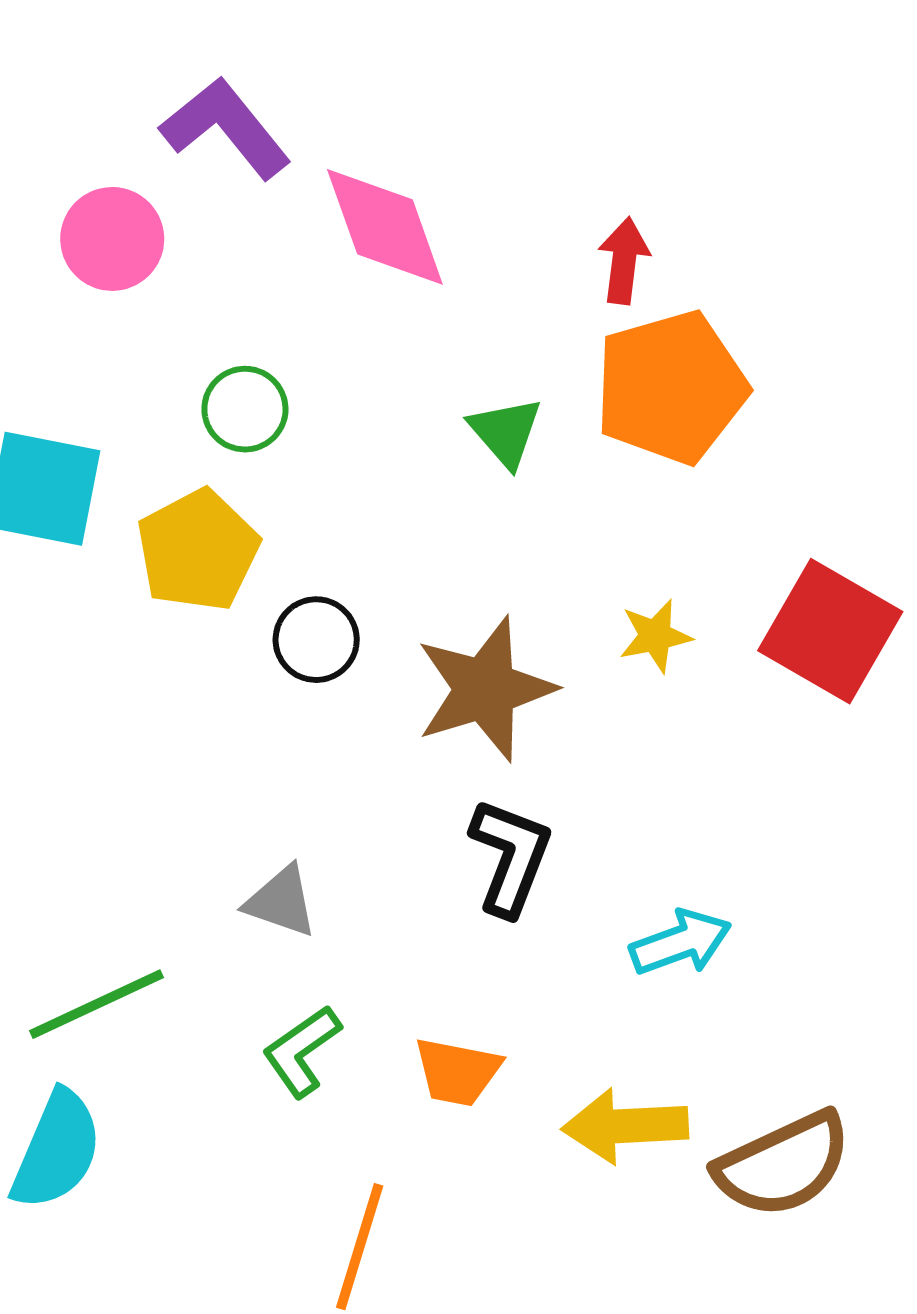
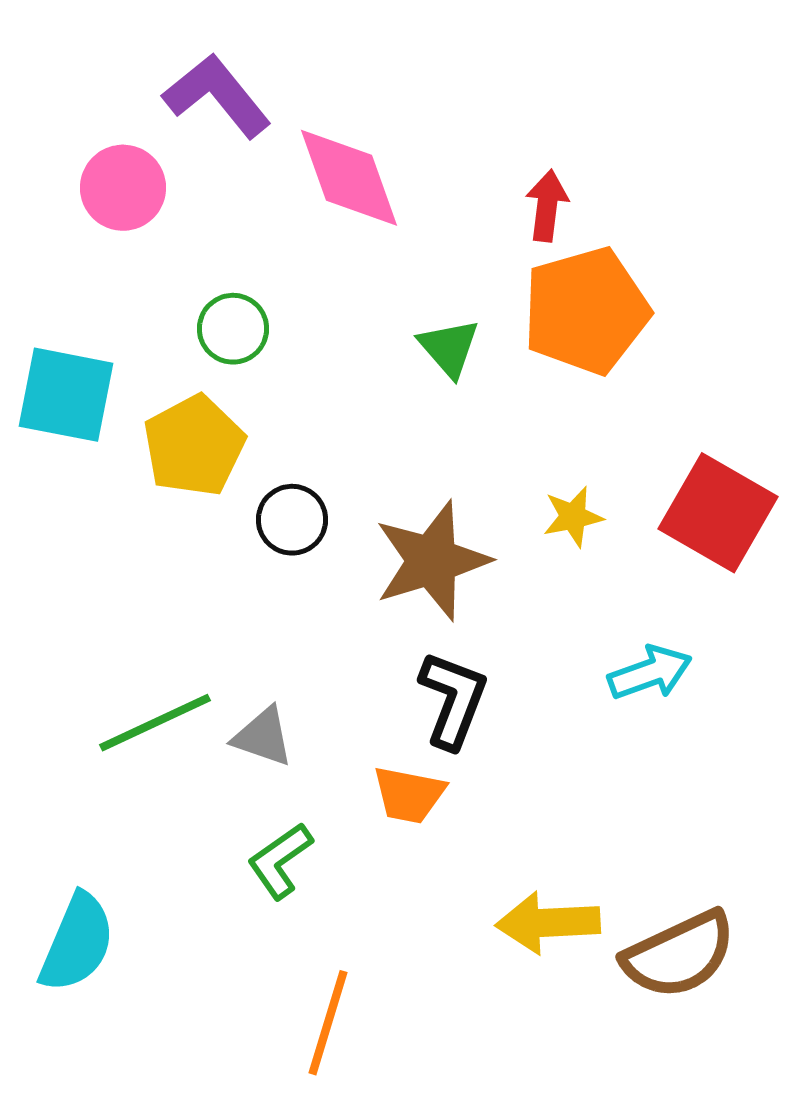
cyan arrow: (681, 943) -> (650, 673), moved
green line: (97, 1004) -> (155, 723), moved
orange trapezoid: (457, 1072) -> (409, 795), moved

